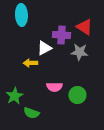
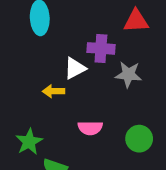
red triangle: (84, 27) -> (136, 21), moved, turned -36
green circle: (77, 95) -> (139, 139), moved

